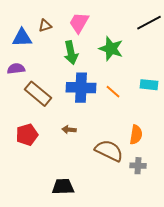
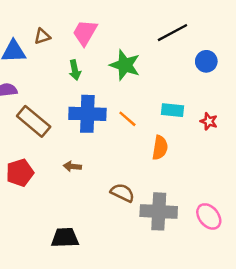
green arrow: (71, 53) -> (75, 70), size x0.7
orange semicircle: (136, 135) -> (160, 148), moved
brown semicircle: (109, 151) -> (122, 193), size x0.7
gray cross: (138, 166) -> (159, 211), size x1.8

